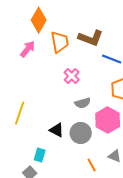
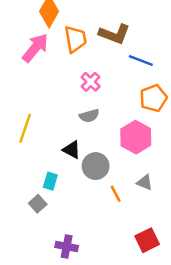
pink arrow: (28, 49) -> (35, 48), size x1.4
gray semicircle: (83, 103) -> (89, 116), moved
gray circle: (81, 133) -> (96, 166), moved

